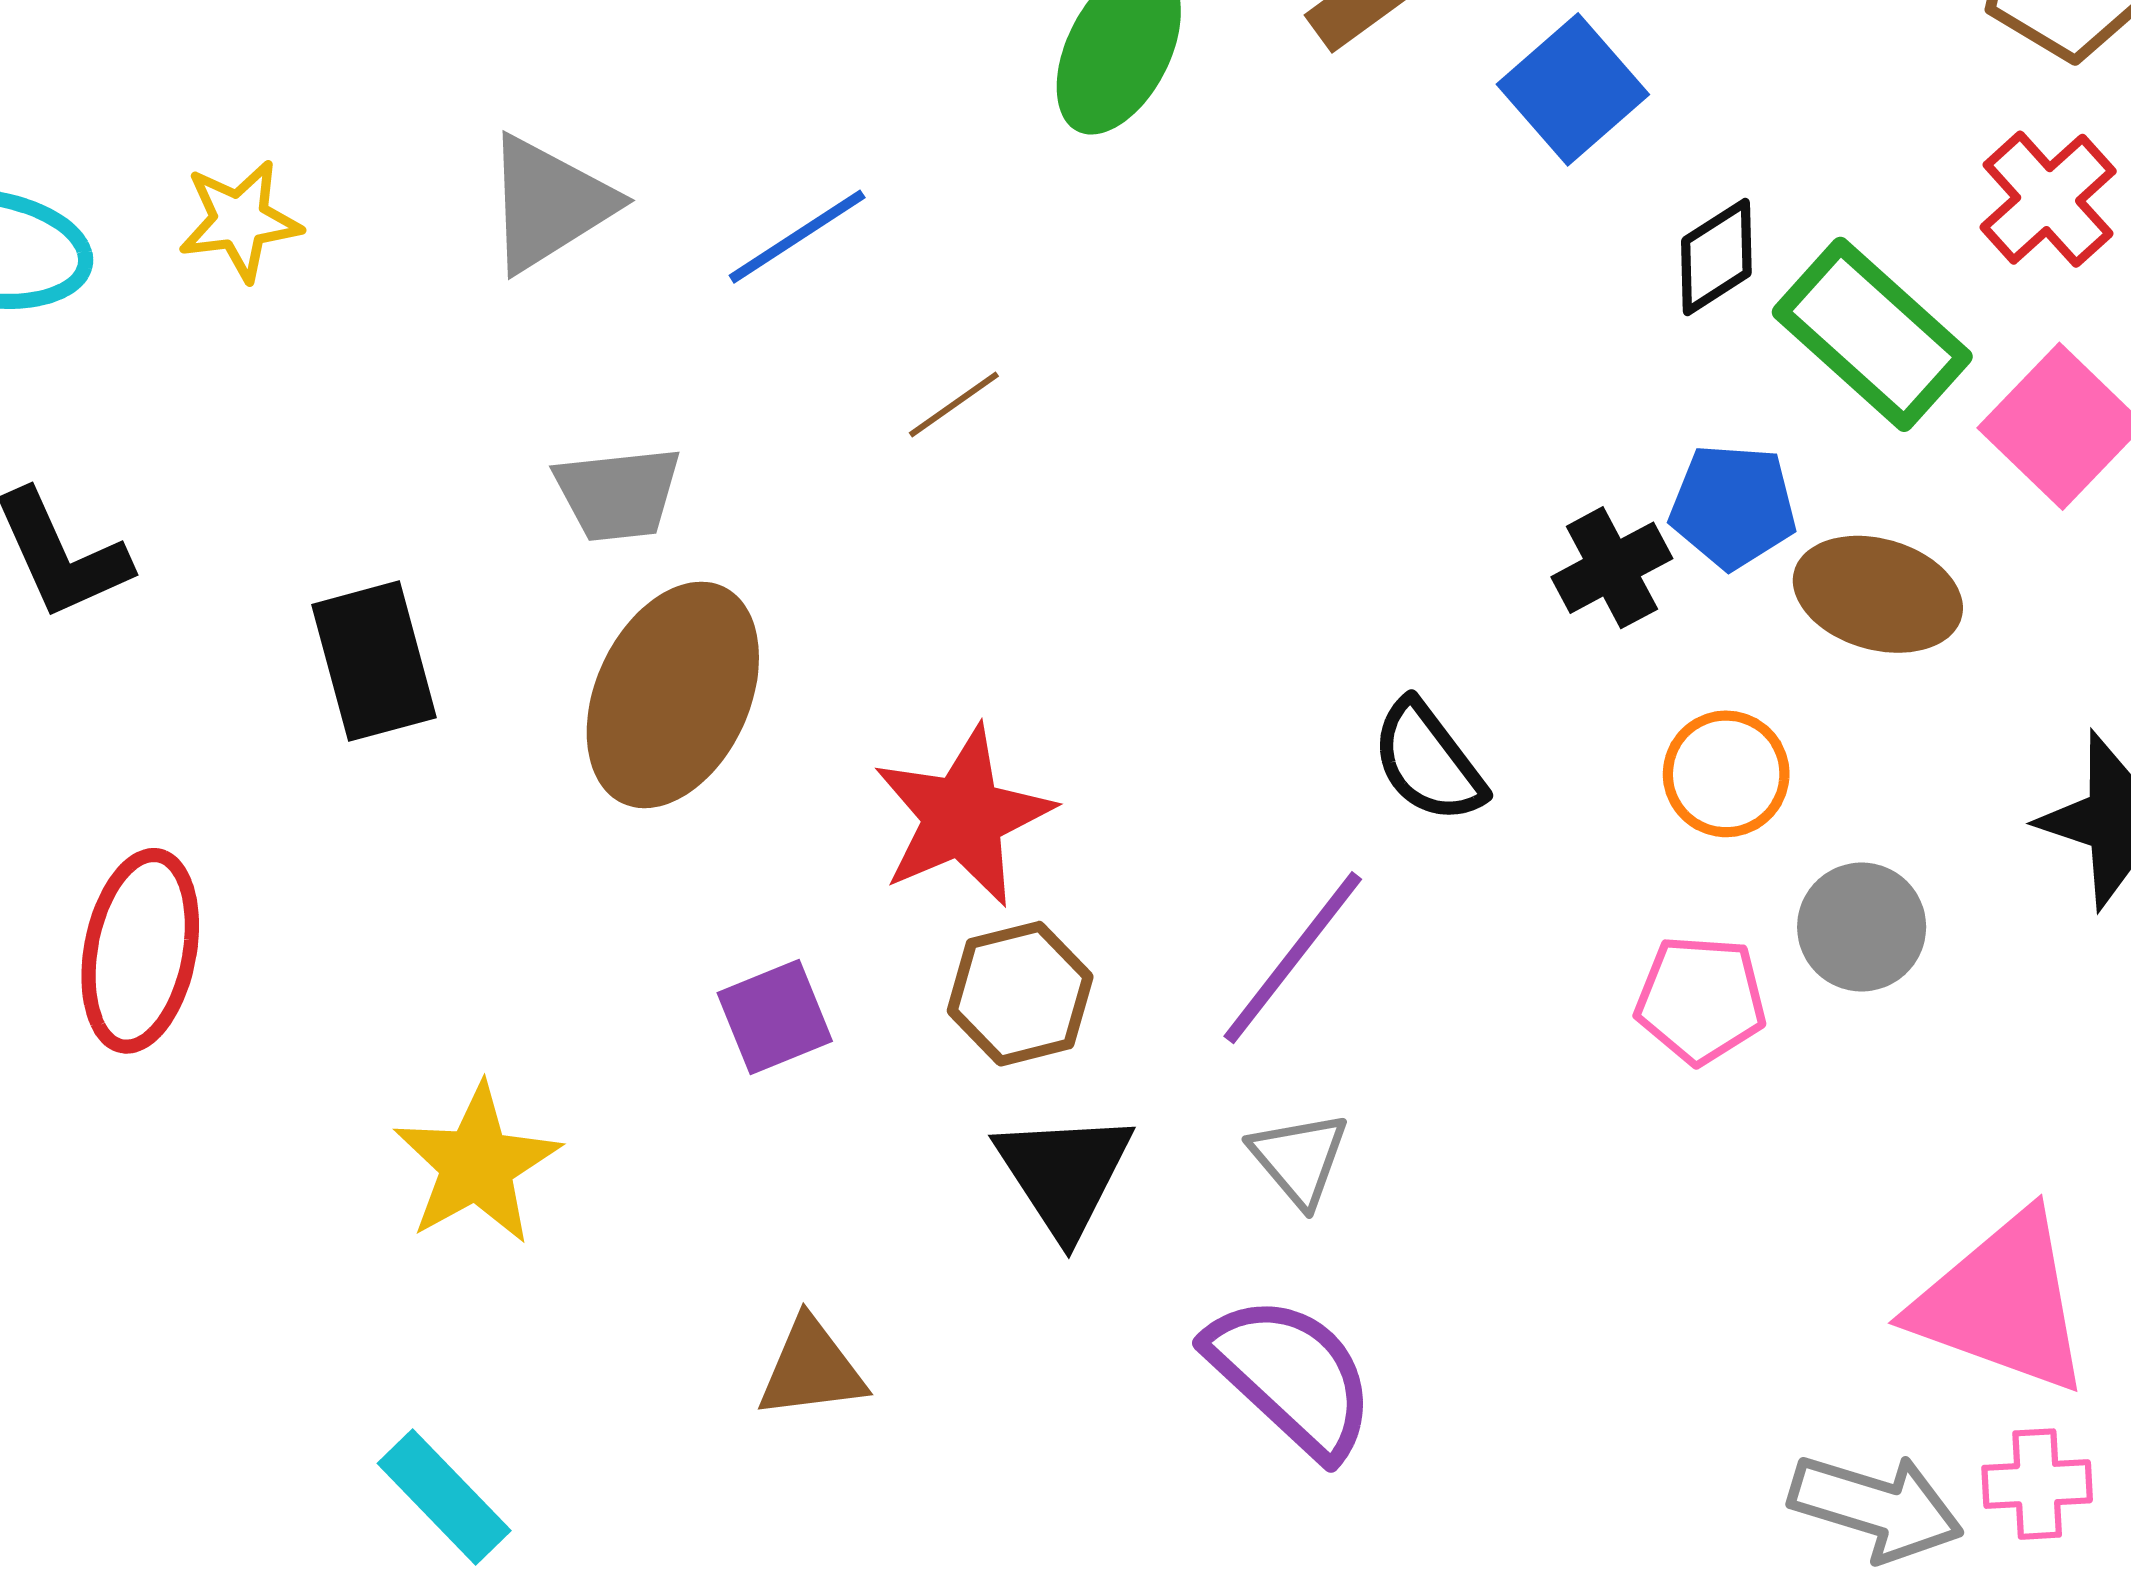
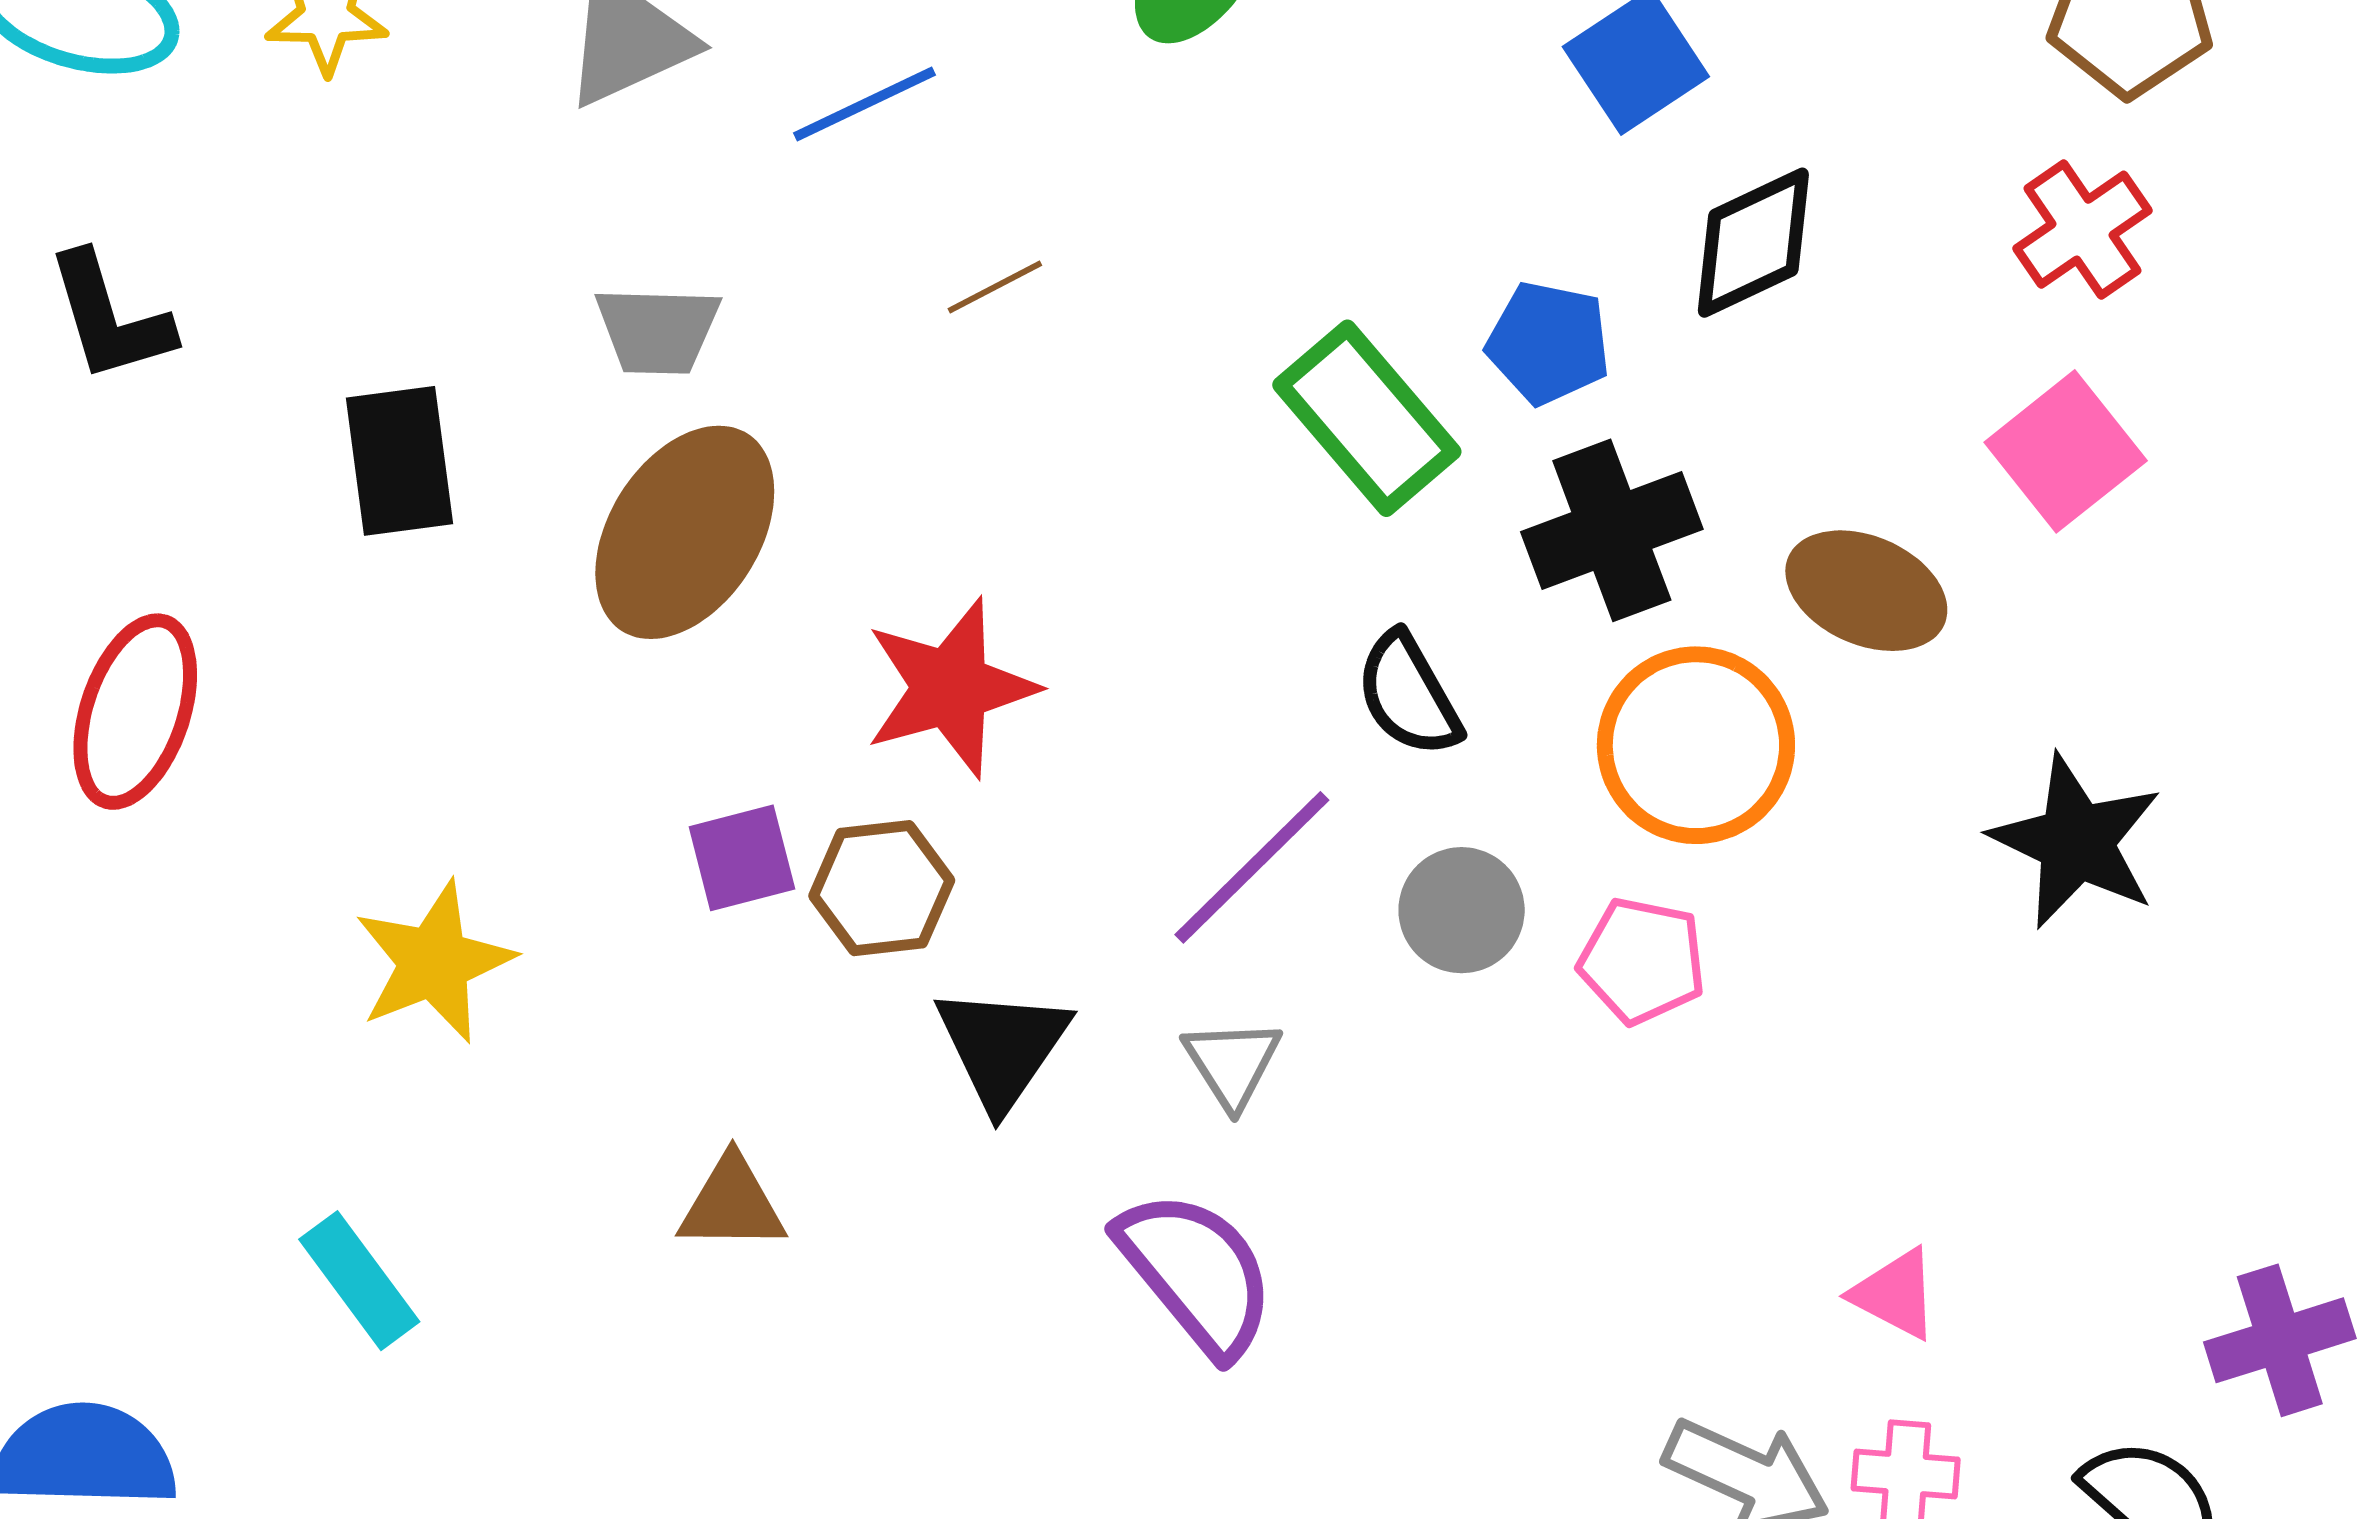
black diamond: (1716, 257) -> (1753, 243), size x1.4
green rectangle: (1872, 334) -> (1367, 418), moved
blue pentagon: (1733, 506) -> (1548, 343), moved
black cross: (1612, 568) -> (1612, 530), size x1.5
orange circle: (1726, 774) -> (1696, 745), size x1.6
gray circle: (1862, 927) -> (1462, 910), moved
brown hexagon: (1020, 994) -> (882, 888), moved
pink triangle: (2002, 1303) -> (1895, 1294), size x0.5

